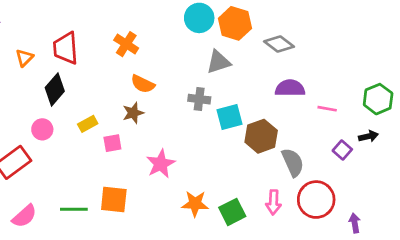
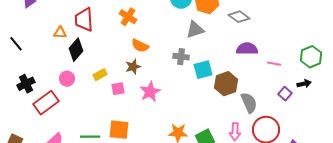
orange triangle: (24, 58) -> (60, 33), moved, turned 48
pink star: (161, 164) -> (150, 92), moved

